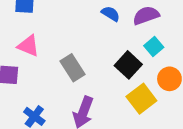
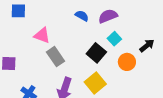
pink triangle: (28, 46) -> (42, 35), moved
yellow square: (141, 99) -> (95, 83), moved

